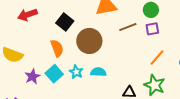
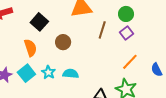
brown line: (128, 27) -> (102, 30), turned -54
purple square: (152, 29) -> (127, 33), turned -32
brown circle: (89, 41) -> (63, 42), size x0.6

